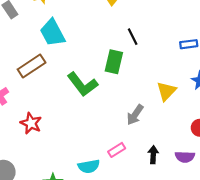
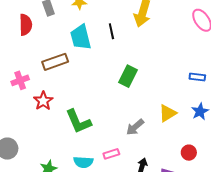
black line: (133, 37) -> (111, 31), moved
green L-shape: (82, 84) -> (78, 121), moved
red star: (31, 123) -> (43, 101), moved

